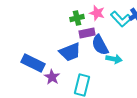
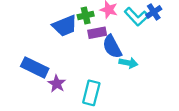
blue trapezoid: (70, 52) -> (65, 26), moved

